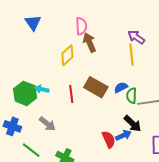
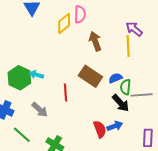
brown arrow: (89, 43) -> (95, 41), moved
yellow diamond: (67, 55) -> (64, 23), moved
red line: (71, 94) -> (66, 92), moved
black arrow: (133, 124) -> (121, 103), moved

